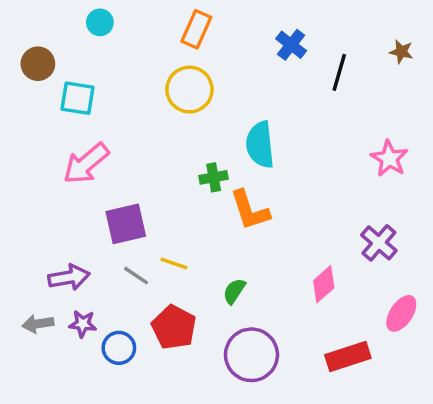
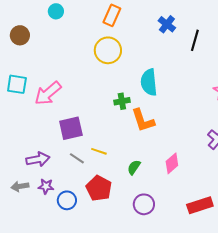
cyan square: (78, 98) -> (17, 84), moved
pink diamond: (324, 284) -> (172, 163), moved
purple circle: (251, 355) -> (144, 204), size x0.7

